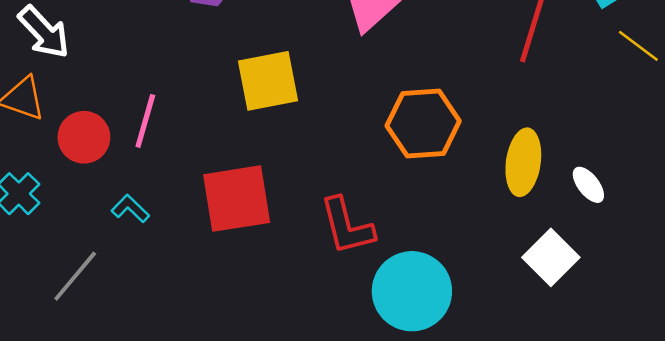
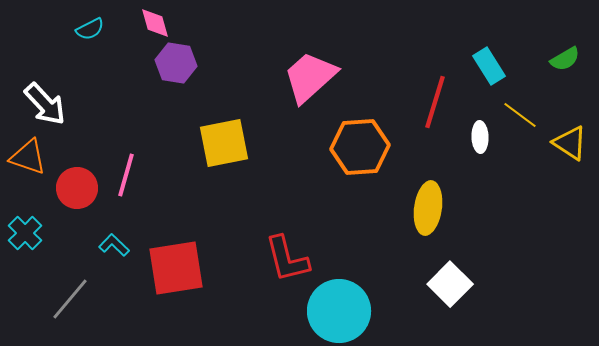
orange hexagon: (423, 123) -> (360, 147), moved
white ellipse: (588, 185) -> (480, 137), moved, turned 36
red square: (237, 199) -> (176, 268), moved

